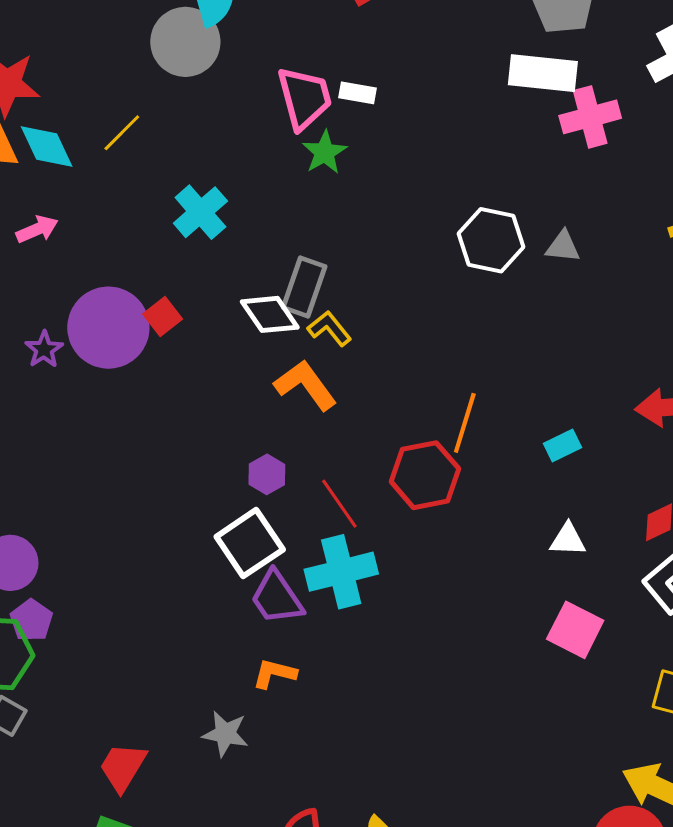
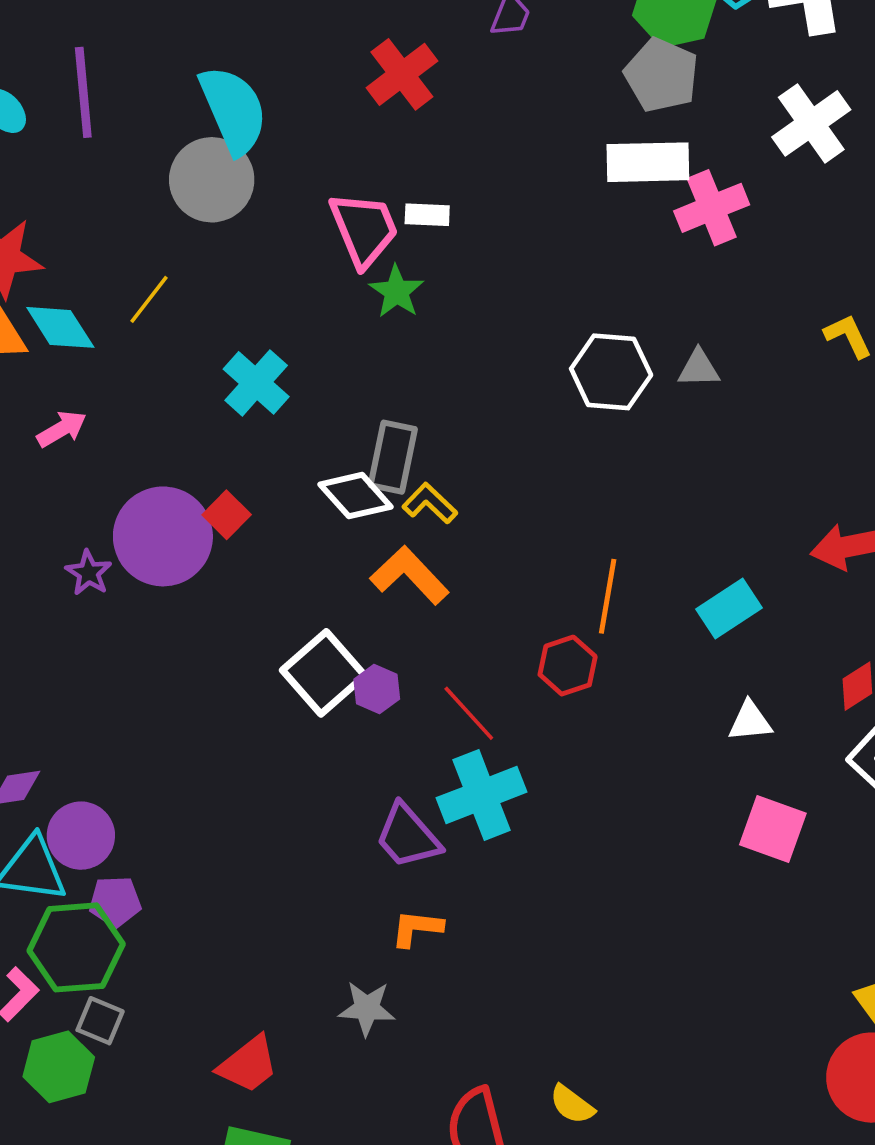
cyan rectangle: (562, 446) -> (729, 609), size x1.4
red hexagon: (425, 475) -> (568, 666), size x0.7
white square: (250, 543) -> (324, 673), moved
purple pentagon: (31, 620) -> (115, 902), turned -30
red trapezoid: (123, 767) -> (248, 1064), turned -152

